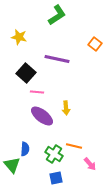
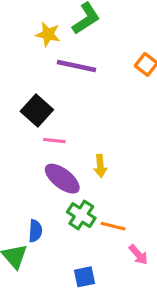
yellow star: (19, 37) -> (48, 34), moved
purple line: (57, 59) -> (77, 66), moved
green cross: (54, 154) -> (81, 215), moved

